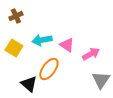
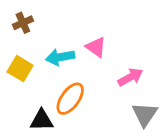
pink triangle: (67, 45) -> (96, 47), moved
black triangle: (29, 84) -> (42, 120), turned -42

